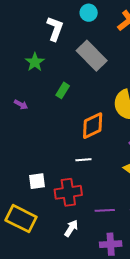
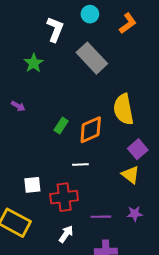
green rectangle: (63, 90) -> (61, 126), moved

